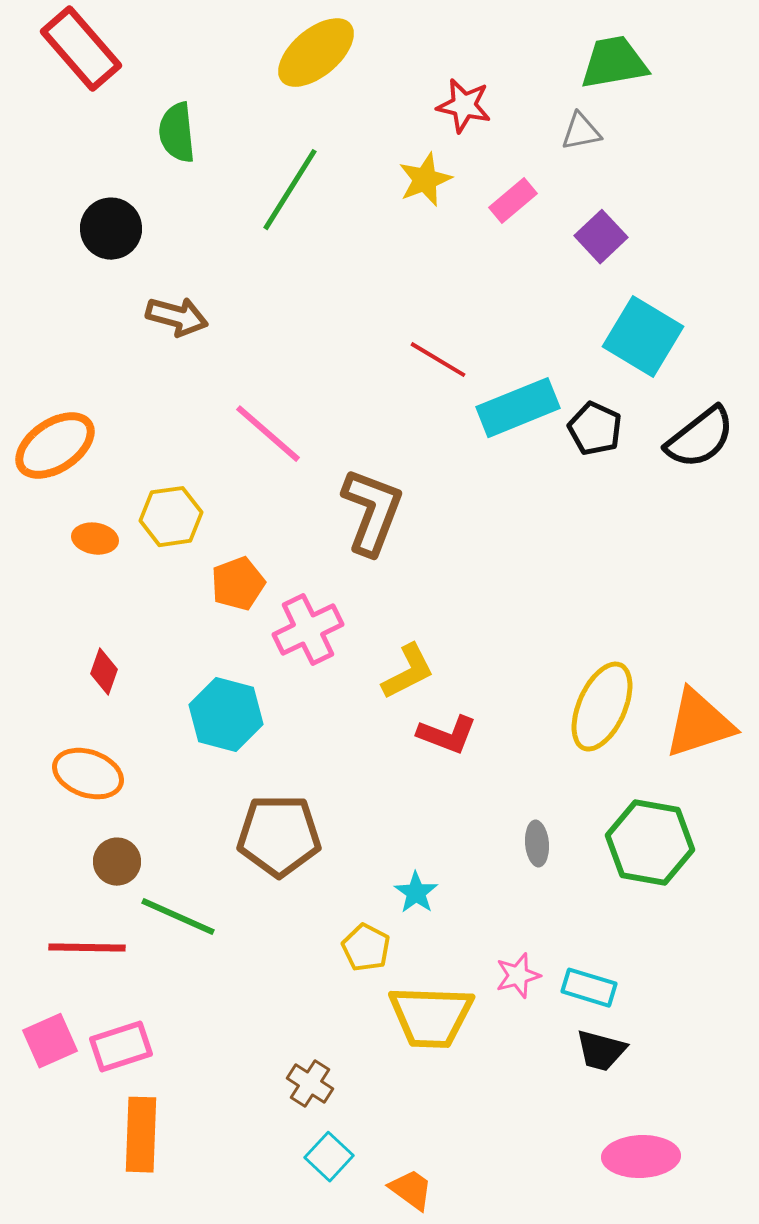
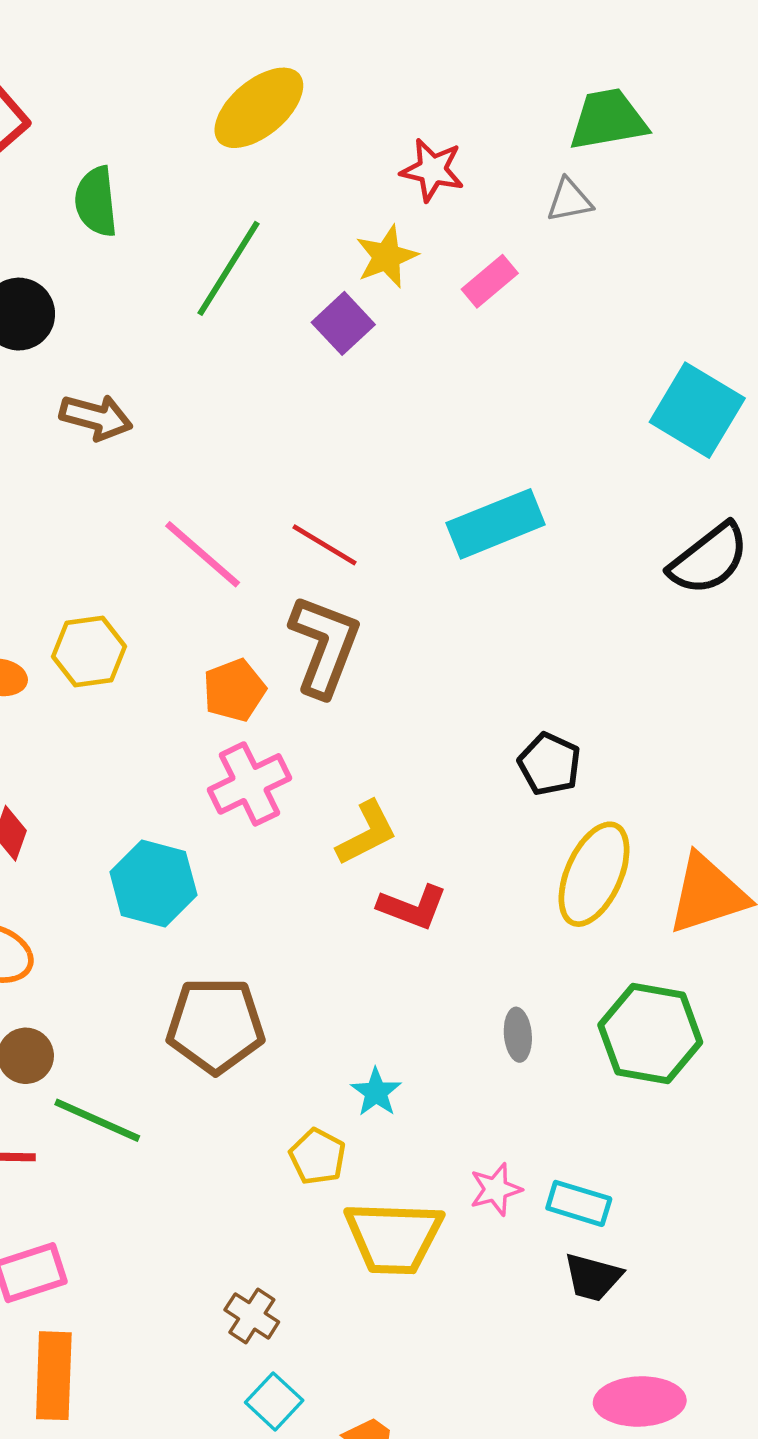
purple square: (601, 237) -> (343, 323), moved
cyan square: (643, 337) -> (697, 410), moved
red line: (438, 360) -> (325, 545), moved
black pentagon: (595, 429) -> (549, 764), moved
orange pentagon: (238, 584) -> (234, 690), moved

